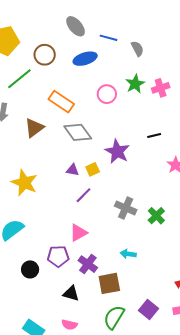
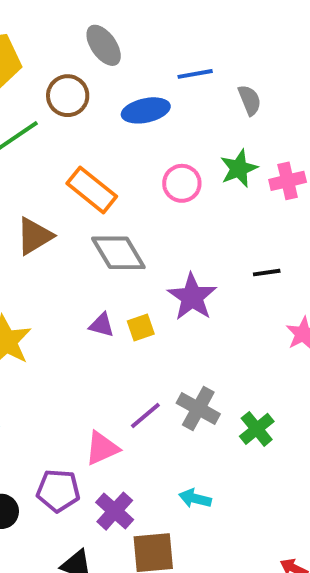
gray ellipse: (76, 26) -> (104, 45), moved
blue line: (109, 38) -> (195, 74), turned -30
purple line: (84, 195) -> (145, 416), moved

